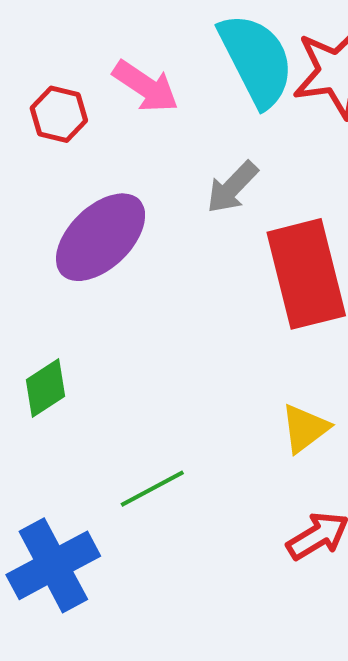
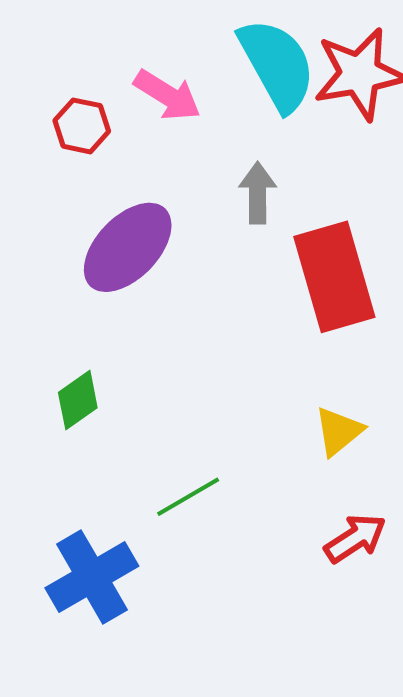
gray arrow: (232, 187) -> (258, 193), turned 138

